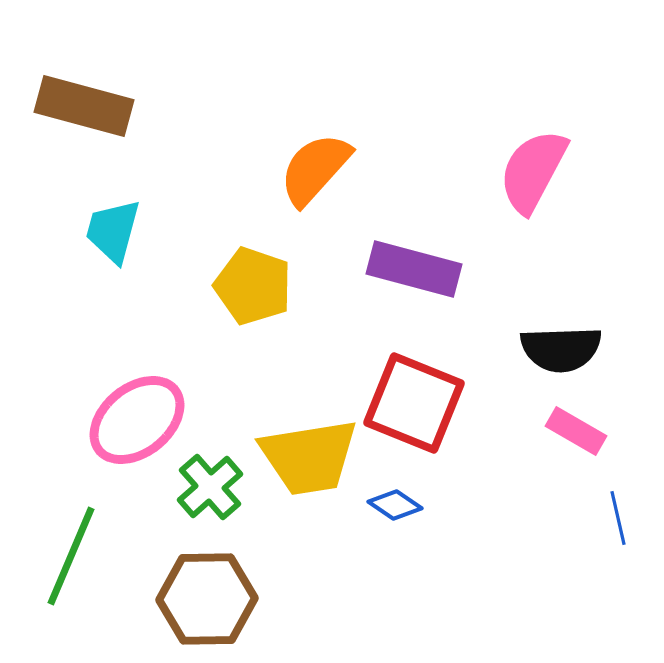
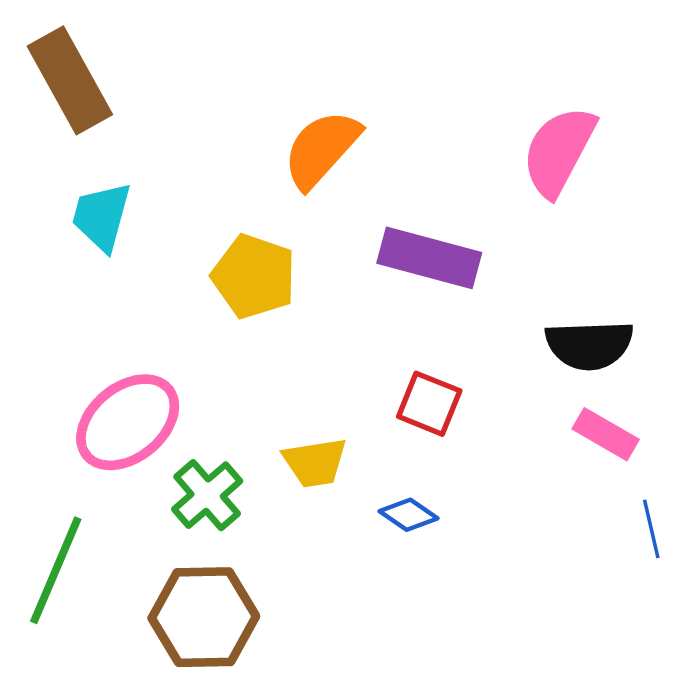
brown rectangle: (84, 106) -> (70, 80), turned 46
red square: (414, 403) -> (429, 404), size x0.6
yellow trapezoid: (309, 457) -> (315, 463), size x0.6

